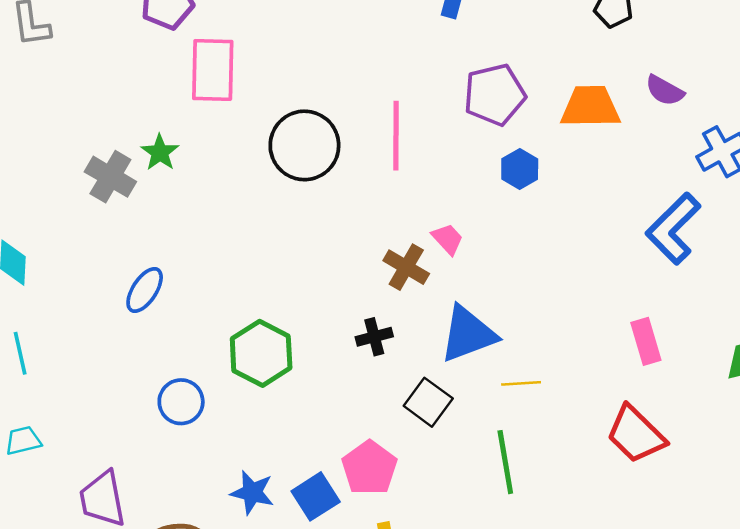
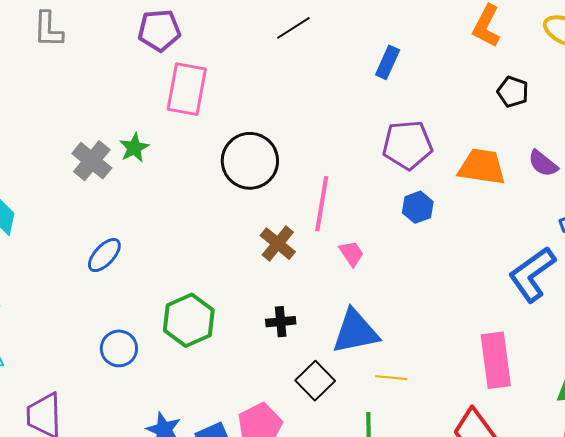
pink line: (396, 136) -> (322, 204), moved
brown cross: (406, 267) -> (278, 244), moved
pink rectangle: (646, 341) -> (496, 360), size x1.5

